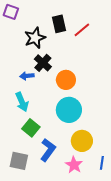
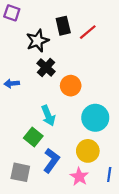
blue arrow: (27, 76) -> (12, 84), moved
cyan arrow: (22, 102) -> (48, 116), moved
cyan circle: (69, 110) -> (95, 118), moved

